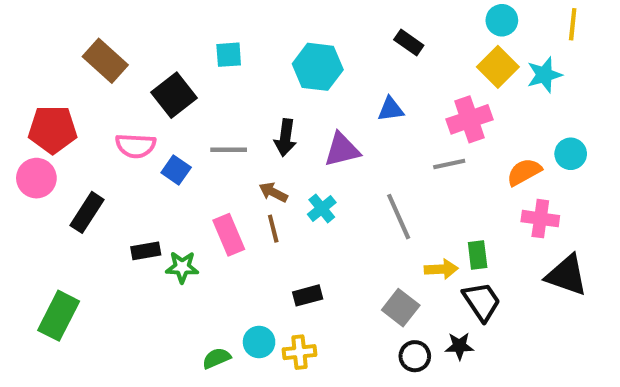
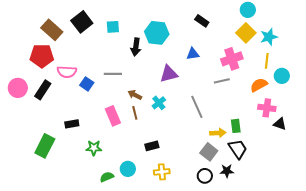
yellow line: (573, 24) -> (267, 61), moved
black square: (174, 95) -> (82, 22), moved
red pentagon: (53, 130) -> (42, 56), moved
black arrow: (285, 138) -> (136, 47), moved
black rectangle: (87, 212) -> (43, 90), moved
green star: (182, 267) -> (94, 148), moved
black triangle: (567, 275) -> (280, 124), moved, size x0.6
gray square: (401, 308) -> (209, 152), moved
green rectangle: (59, 316) -> (45, 146), moved
yellow cross: (299, 352) -> (162, 172), moved

